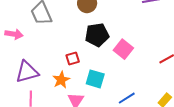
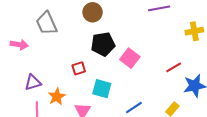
purple triangle: (27, 72) -> (33, 82), size x0.7
orange star: (61, 80) -> (57, 97), moved

